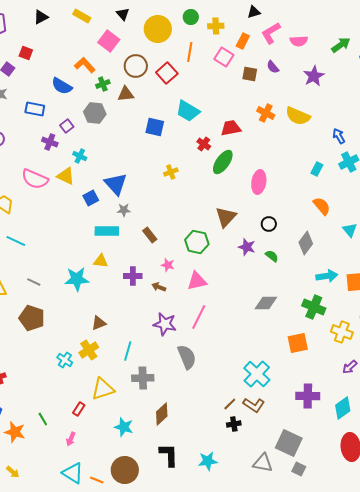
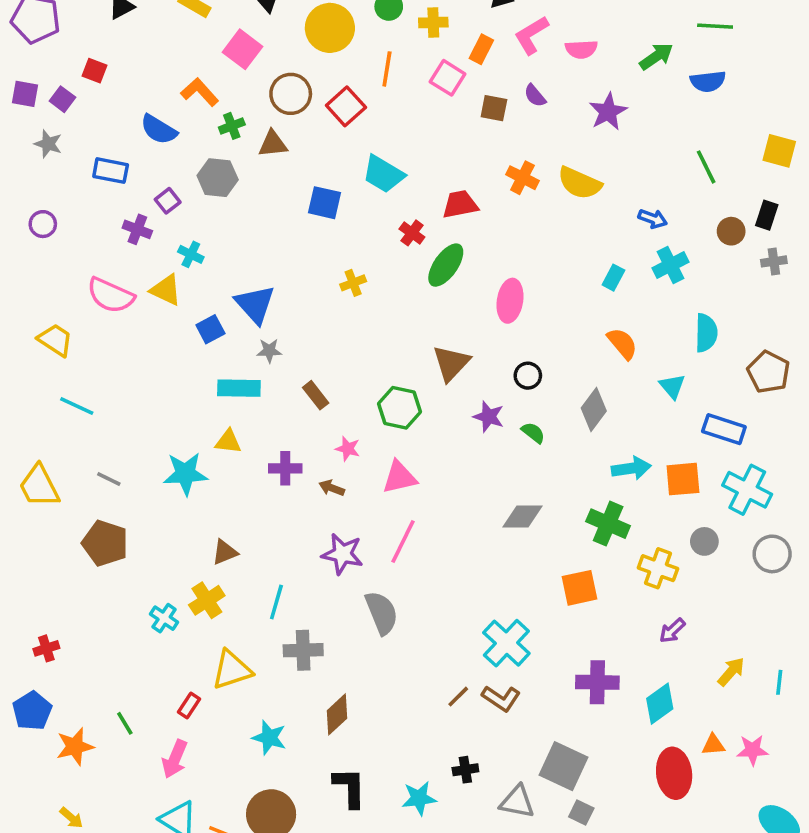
blue arrow: (339, 136) -> (653, 219), turned 140
black cross: (234, 424) -> (465, 770), moved
orange star: (15, 432) -> (75, 747), turned -30
pink arrow: (71, 439) -> (175, 759), size x1.5

